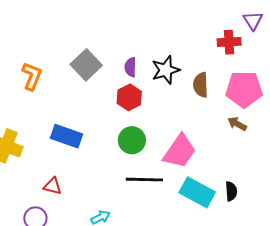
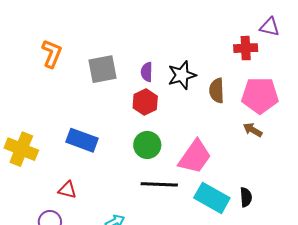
purple triangle: (253, 21) -> (270, 27), turned -45
gray square: (86, 65) -> (103, 69), turned 32
orange L-shape: (32, 76) -> (52, 54), moved

